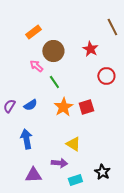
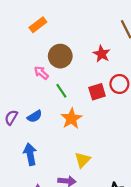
orange rectangle: (33, 32) -> (38, 25), moved
red square: (86, 107) -> (97, 92), moved
yellow triangle: (73, 144) -> (83, 160), turned 42

